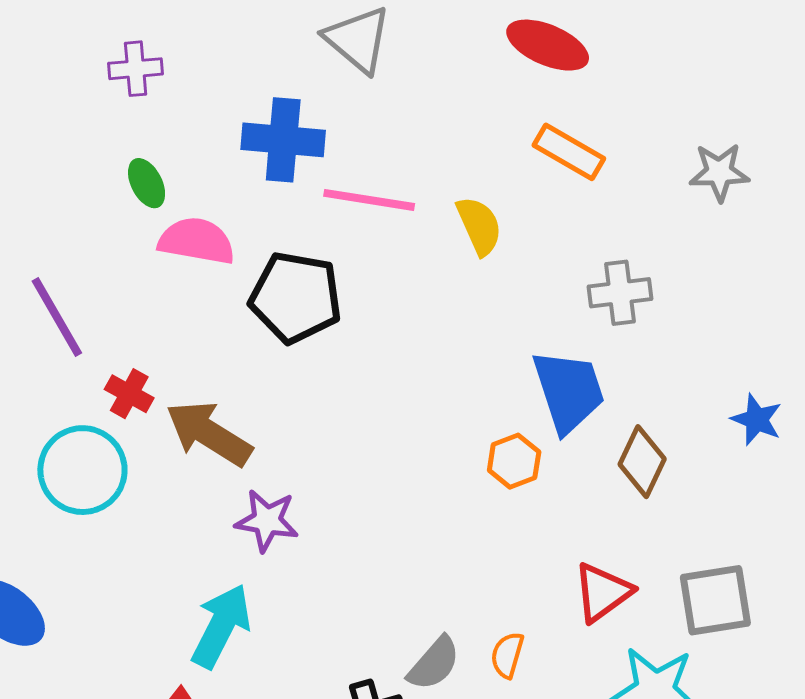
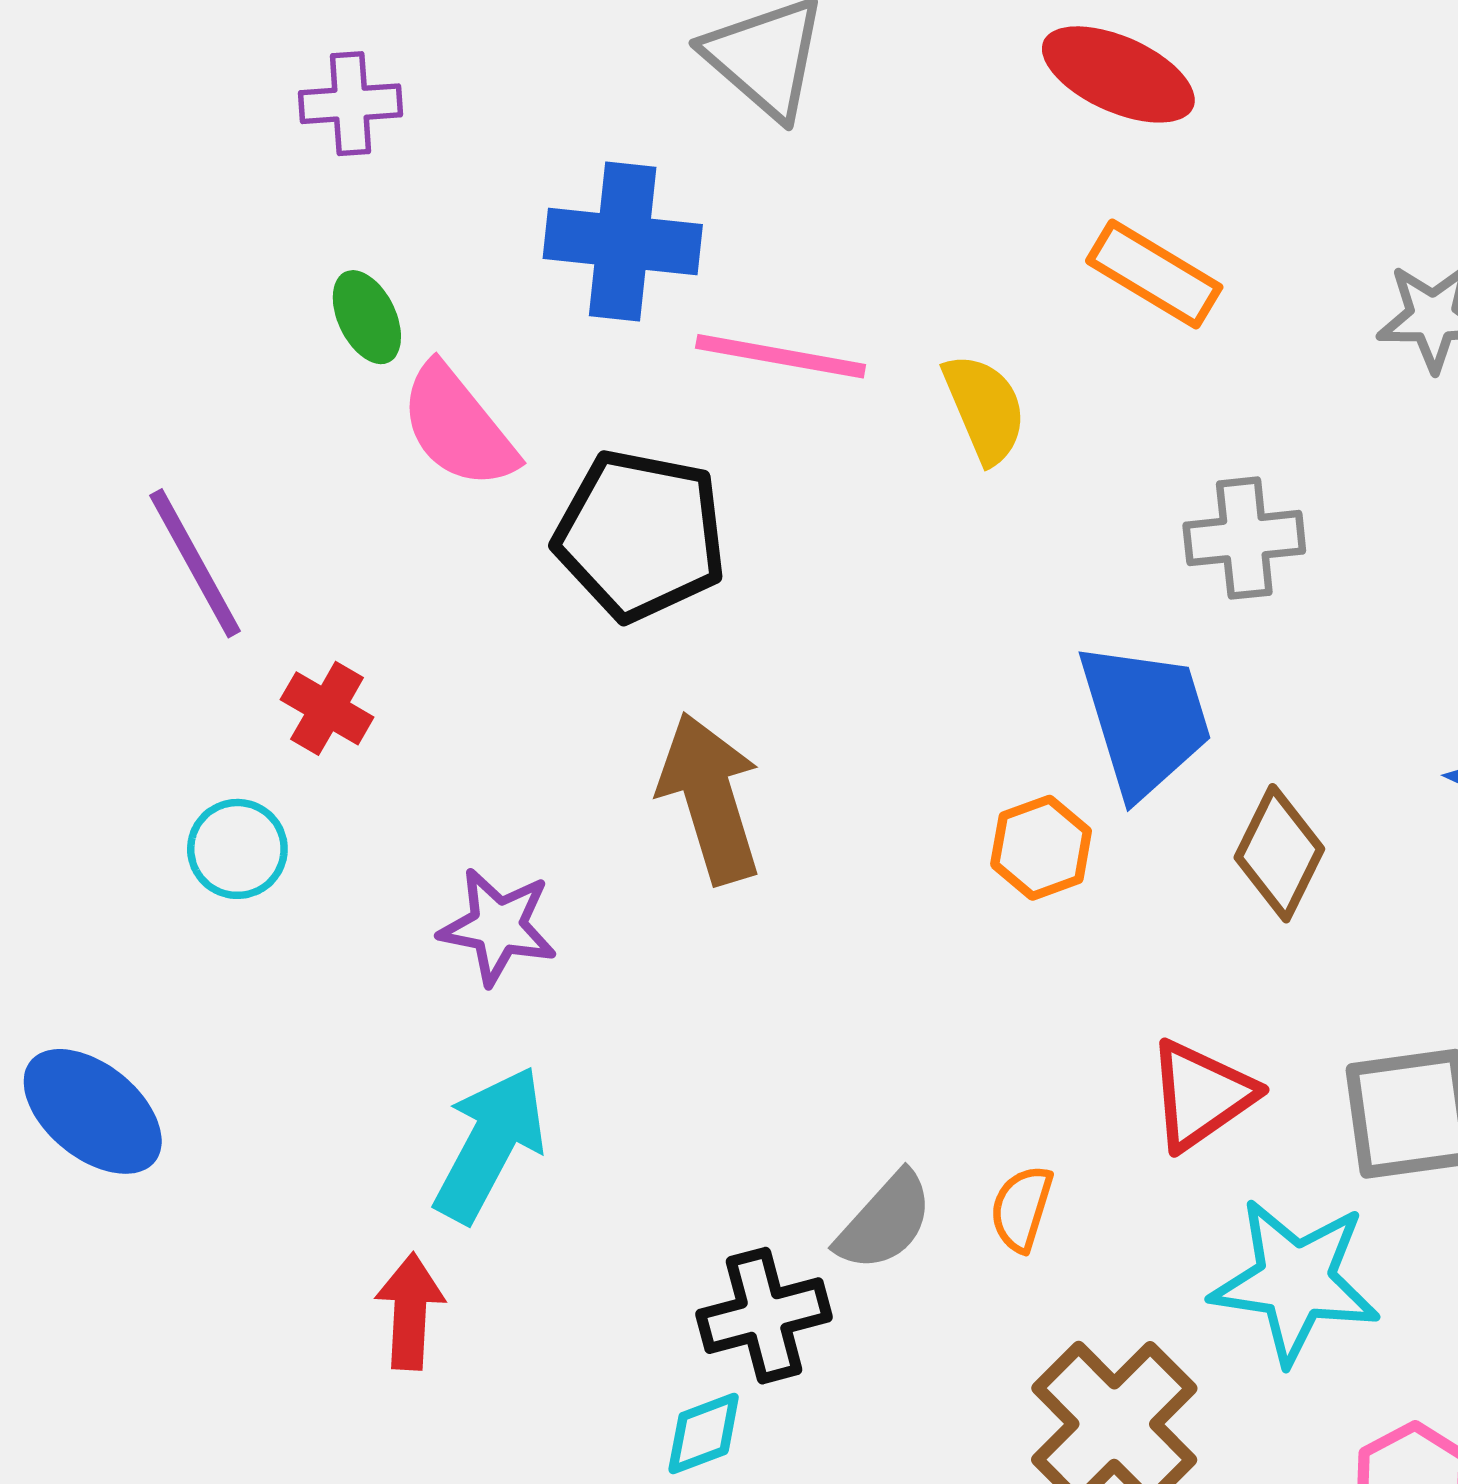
pink semicircle: (197, 241) -> (458, 426), turned -140
brown arrow: (209, 433) -> (710, 798), moved, turned 40
cyan circle: (82, 470) -> (237, 849), size x0.6
purple star: (267, 521) -> (498, 926), moved

